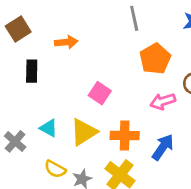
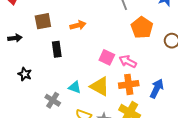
brown square: (18, 29) -> (43, 21), turned 30
pink arrow: (163, 101) -> (128, 61), moved, turned 54
yellow triangle: (84, 132) -> (100, 86), turned -50

